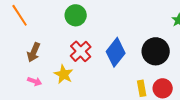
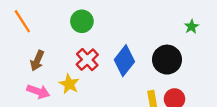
pink arrow: (35, 81) -> (38, 91), size x1.5

